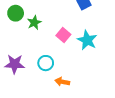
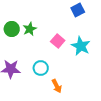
green circle: (16, 13) -> (12, 29), moved
orange arrow: (62, 82) -> (57, 86), turned -128

